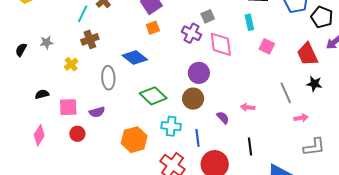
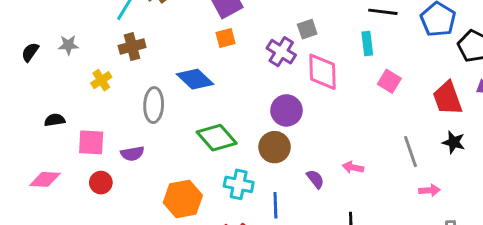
pink diamond: (39, 135) -> (45, 179), turned 55

